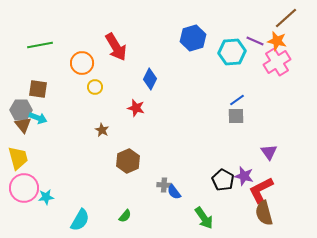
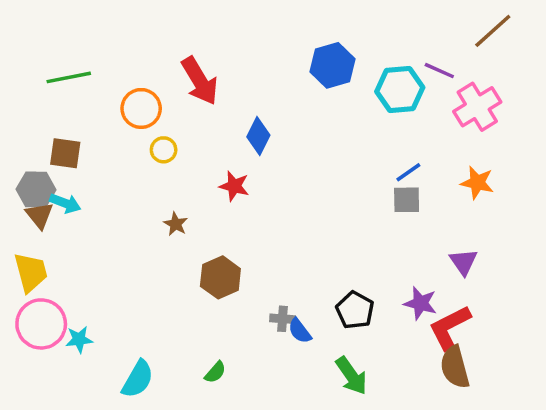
orange star: (277, 41) -> (477, 183), moved
black pentagon: (223, 180) -> (355, 310), moved

